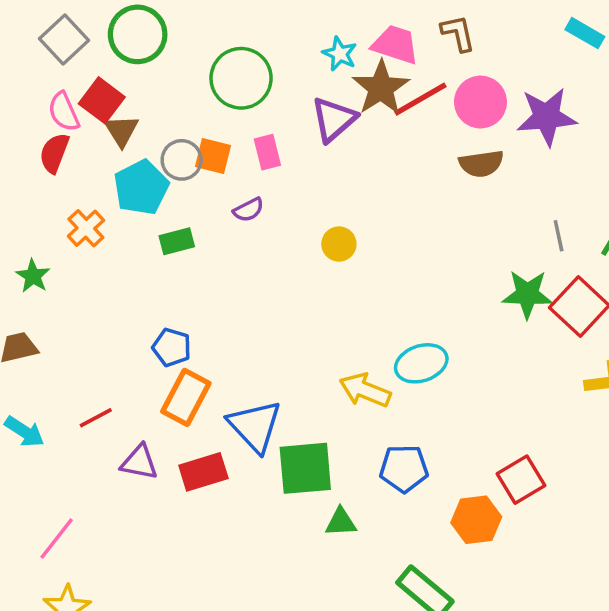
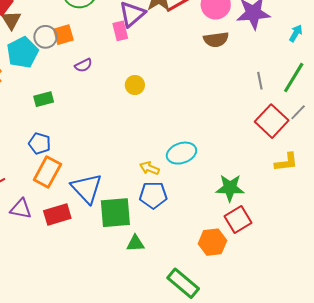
pink rectangle: (267, 152) -> (120, 31), moved
orange square: (213, 156) -> (63, 35), turned -30
green rectangle: (177, 241) -> (44, 99), moved
green star: (527, 294) -> (230, 188), moved
yellow arrow: (365, 390) -> (149, 168), size x0.7
blue pentagon: (404, 468) -> (153, 195), moved

